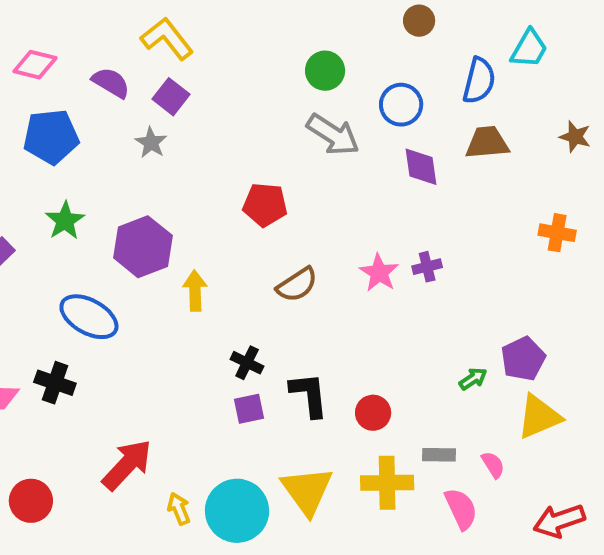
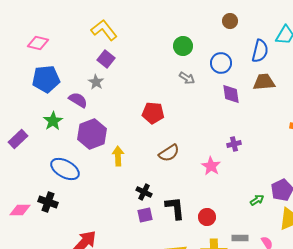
purple semicircle: (111, 83) -> (78, 100), moved
gray arrow: (333, 135) -> (187, 78), size x0.6
pink star: (379, 273) -> (211, 166), moved

